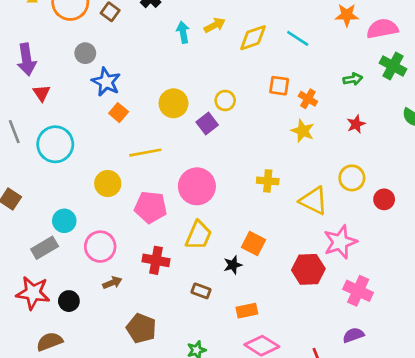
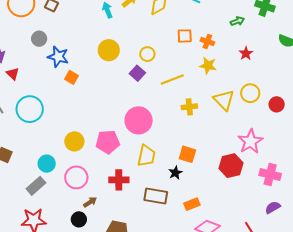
yellow circle: (173, 103) -> (109, 50), moved
yellow line: (145, 153) -> (172, 80), moved
yellow circle: (108, 184) -> (74, 141), moved
yellow triangle: (314, 201) -> (224, 100), moved, turned 30
brown rectangle: (201, 291) -> (156, 196), size x1.6
black circle: (69, 301) -> (79, 219), moved

